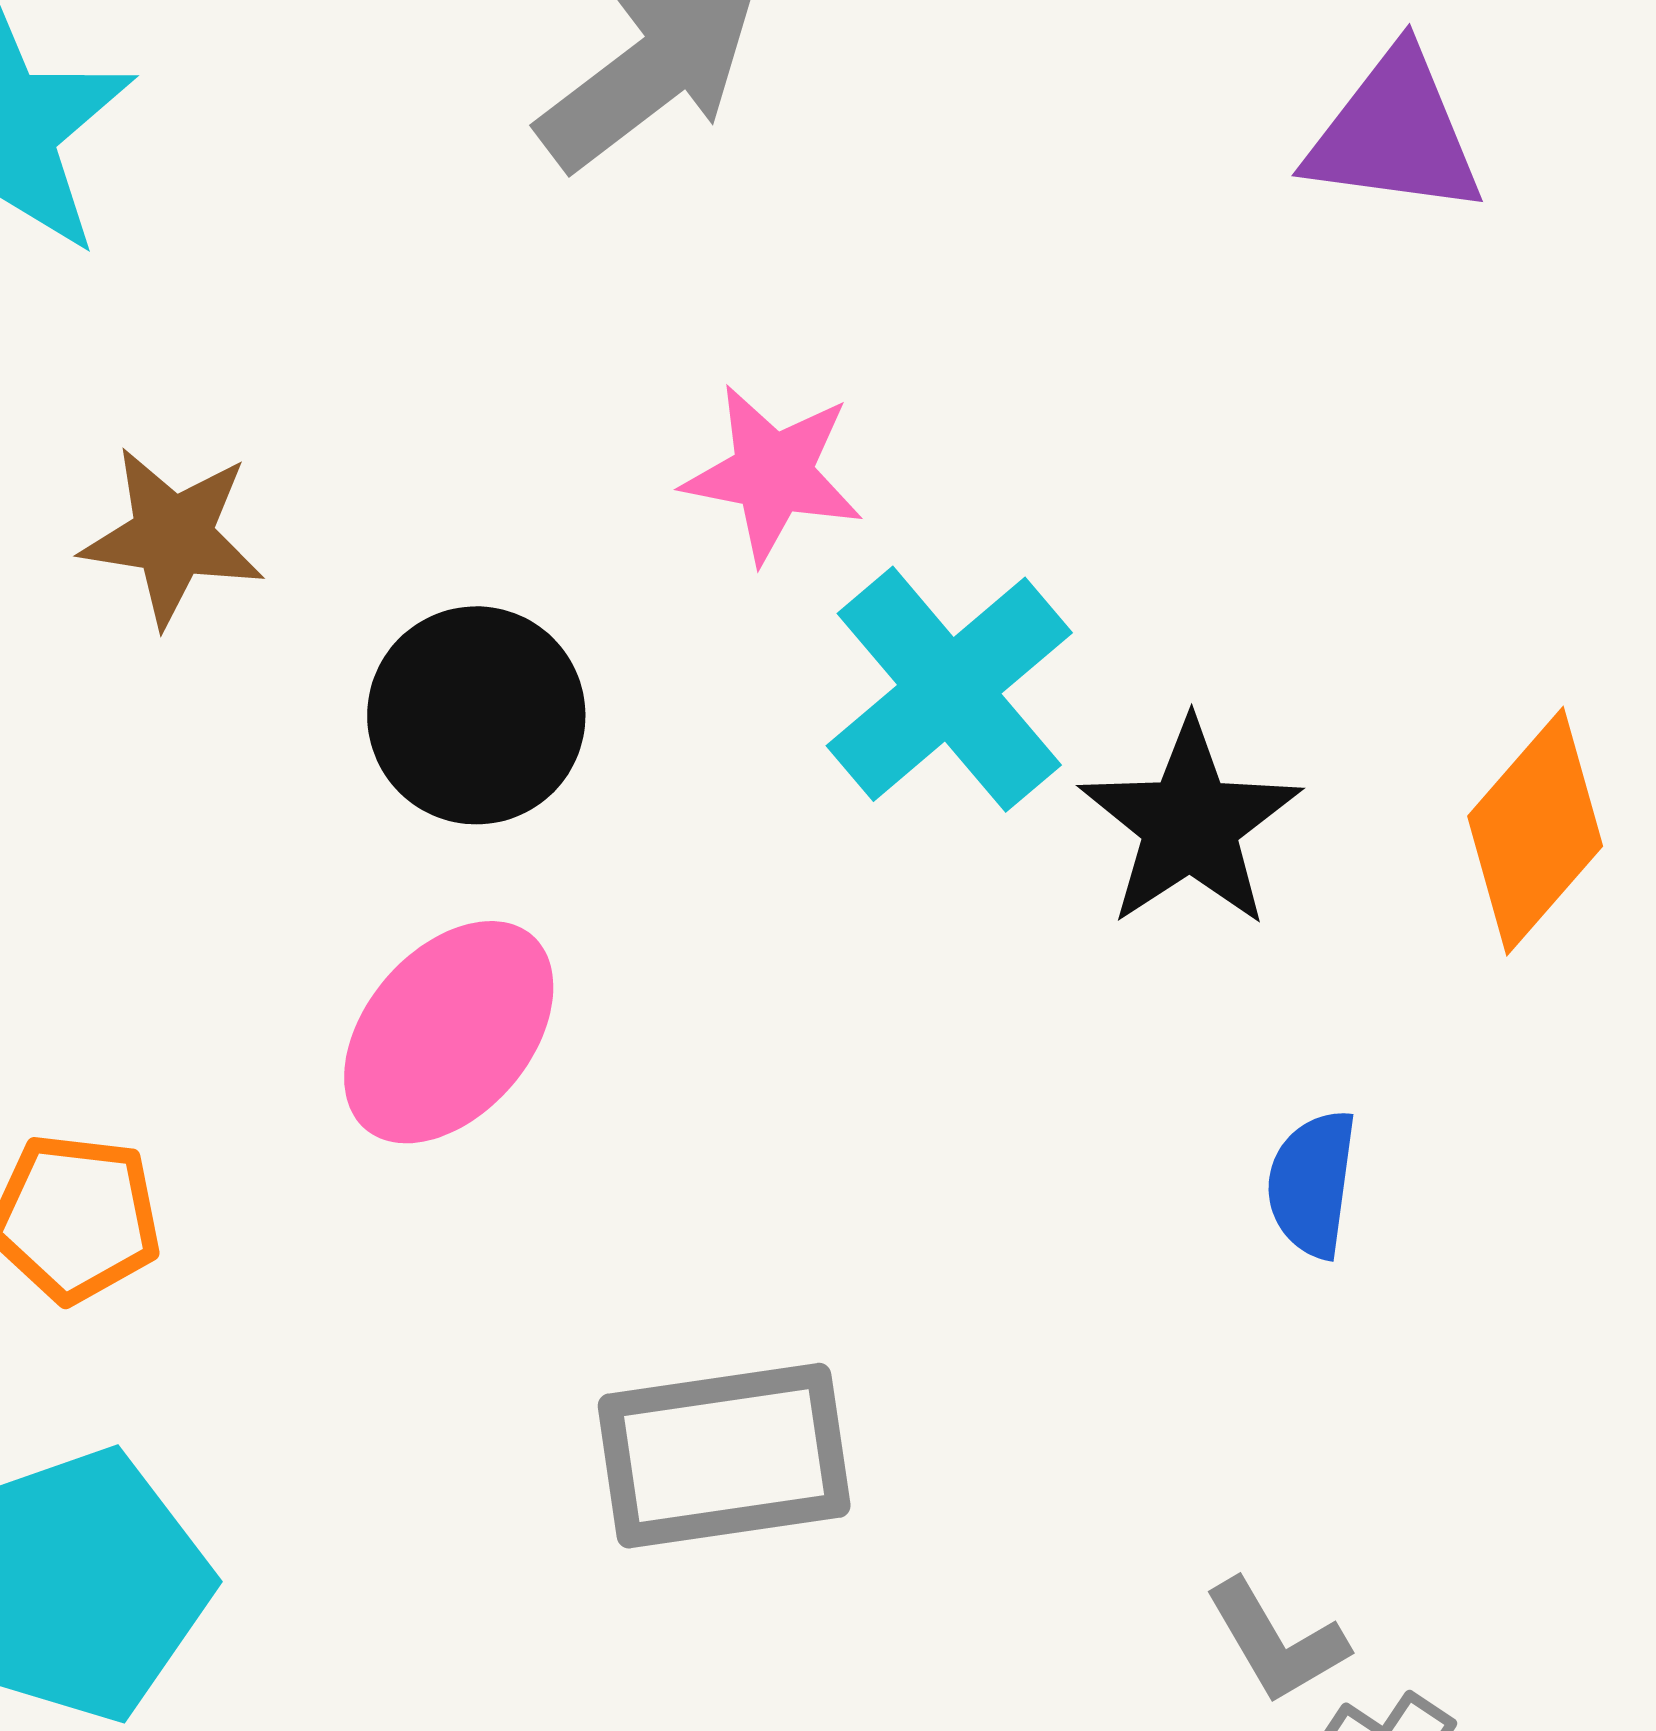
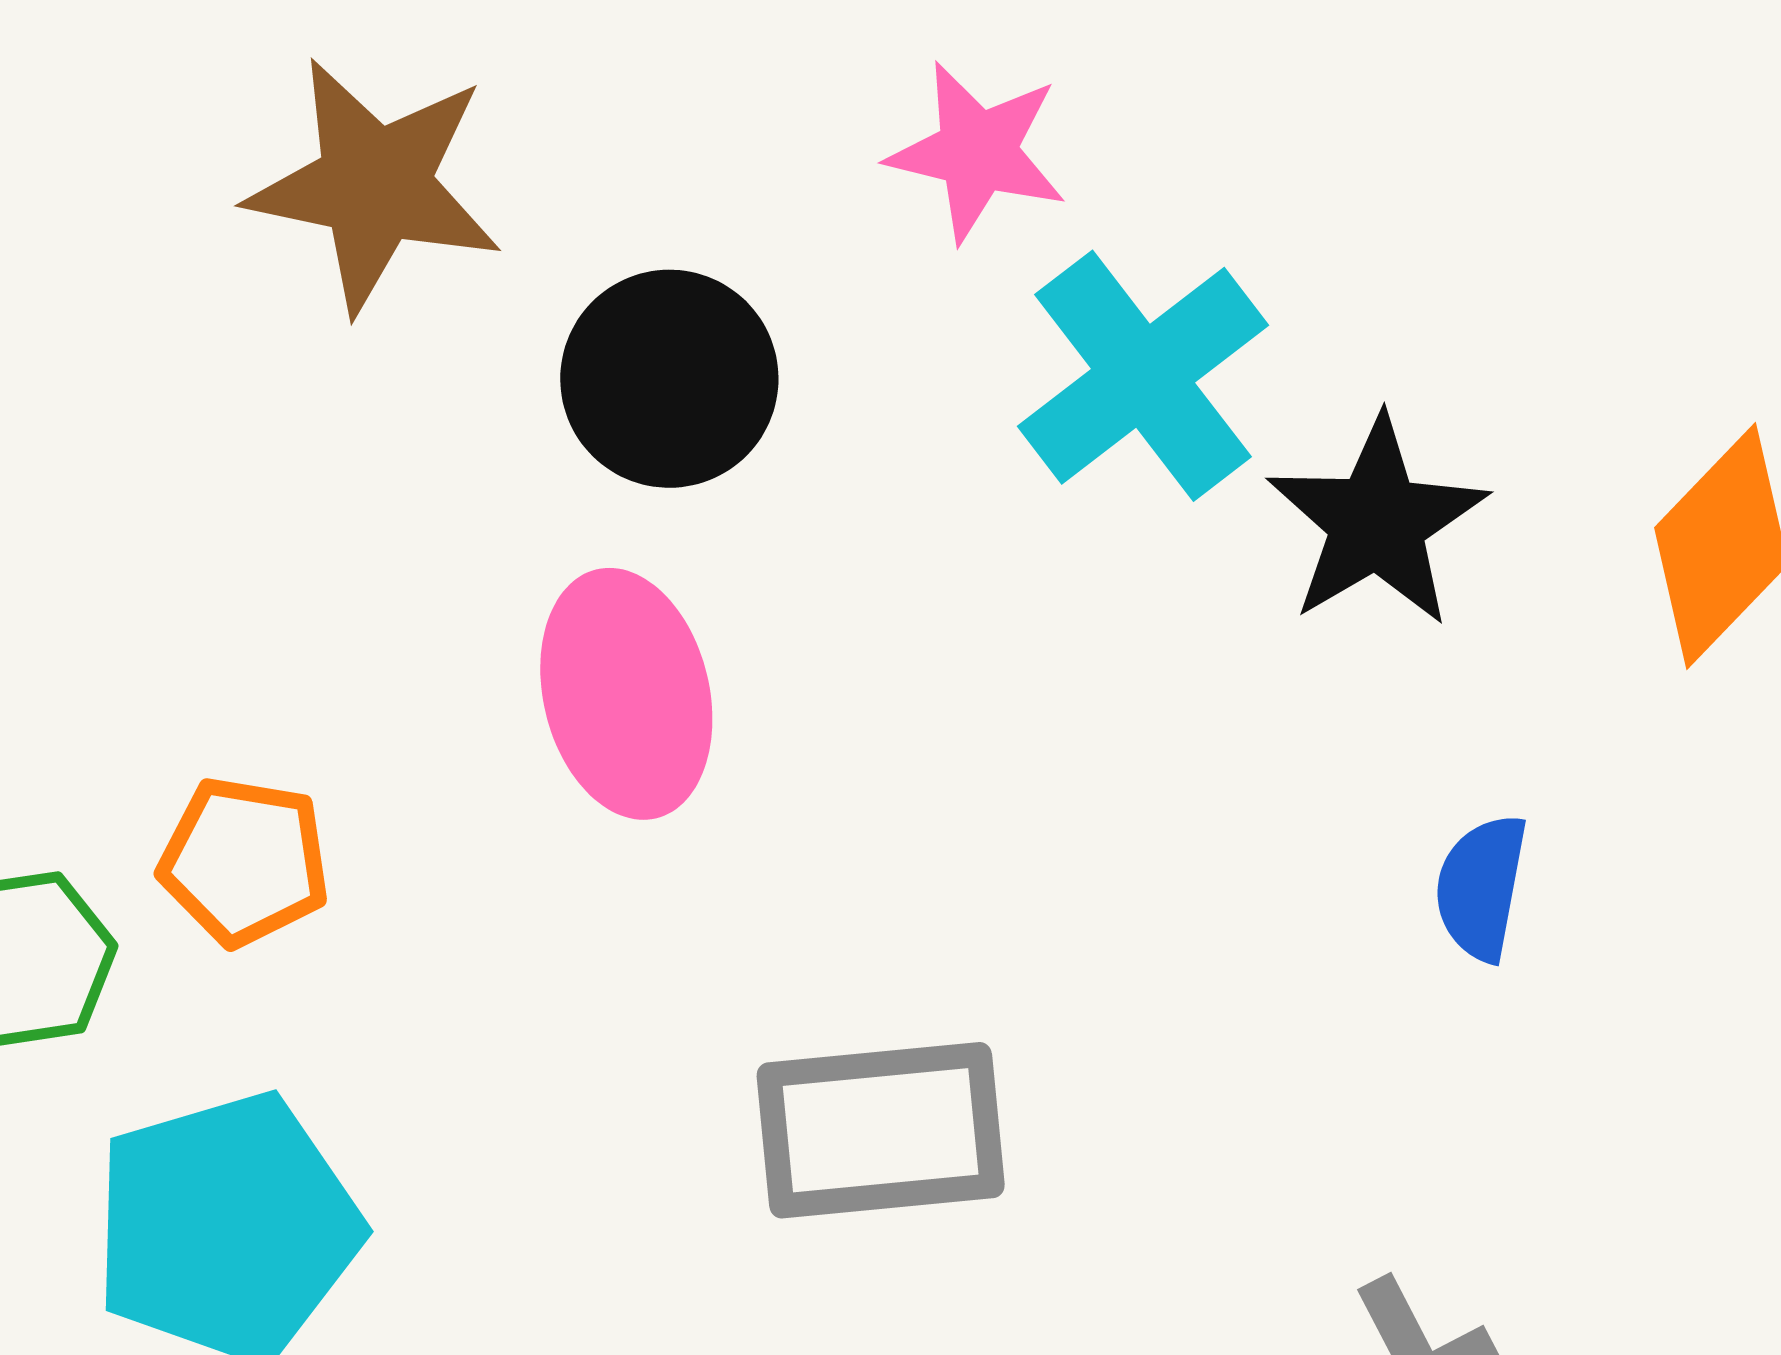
brown star: (173, 536) -> (375, 185), size x1.4
pink ellipse: (449, 1032) -> (626, 694), turned -57

